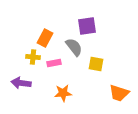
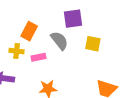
yellow square: (96, 64) -> (93, 44), moved

